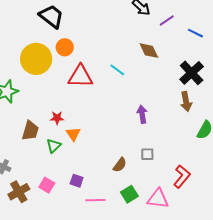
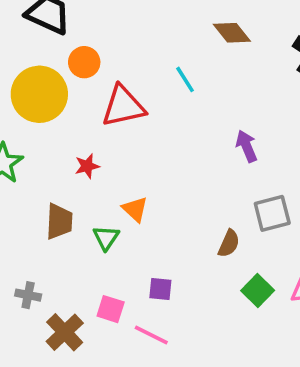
cyan line: (117, 70) -> (185, 79), turned 35
red star: (57, 118) -> (87, 166), moved
gray square: (147, 154) -> (272, 213), size x1.5
pink line: (95, 200) -> (151, 335), moved, turned 42

